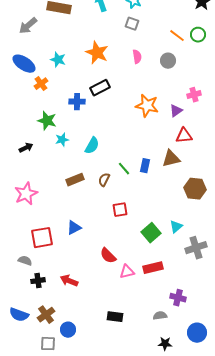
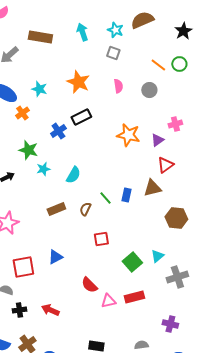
blue cross: (77, 102) -> (58, 131), turned -35
red triangle: (184, 136) -> (165, 165), turned -30
purple cross: (178, 298) -> (170, 324), moved

